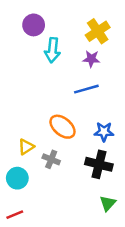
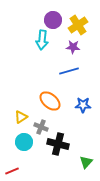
purple circle: (34, 25) -> (53, 20), moved
black cross: (99, 164) -> (58, 144), moved
cyan circle: (17, 178) -> (24, 142), moved

